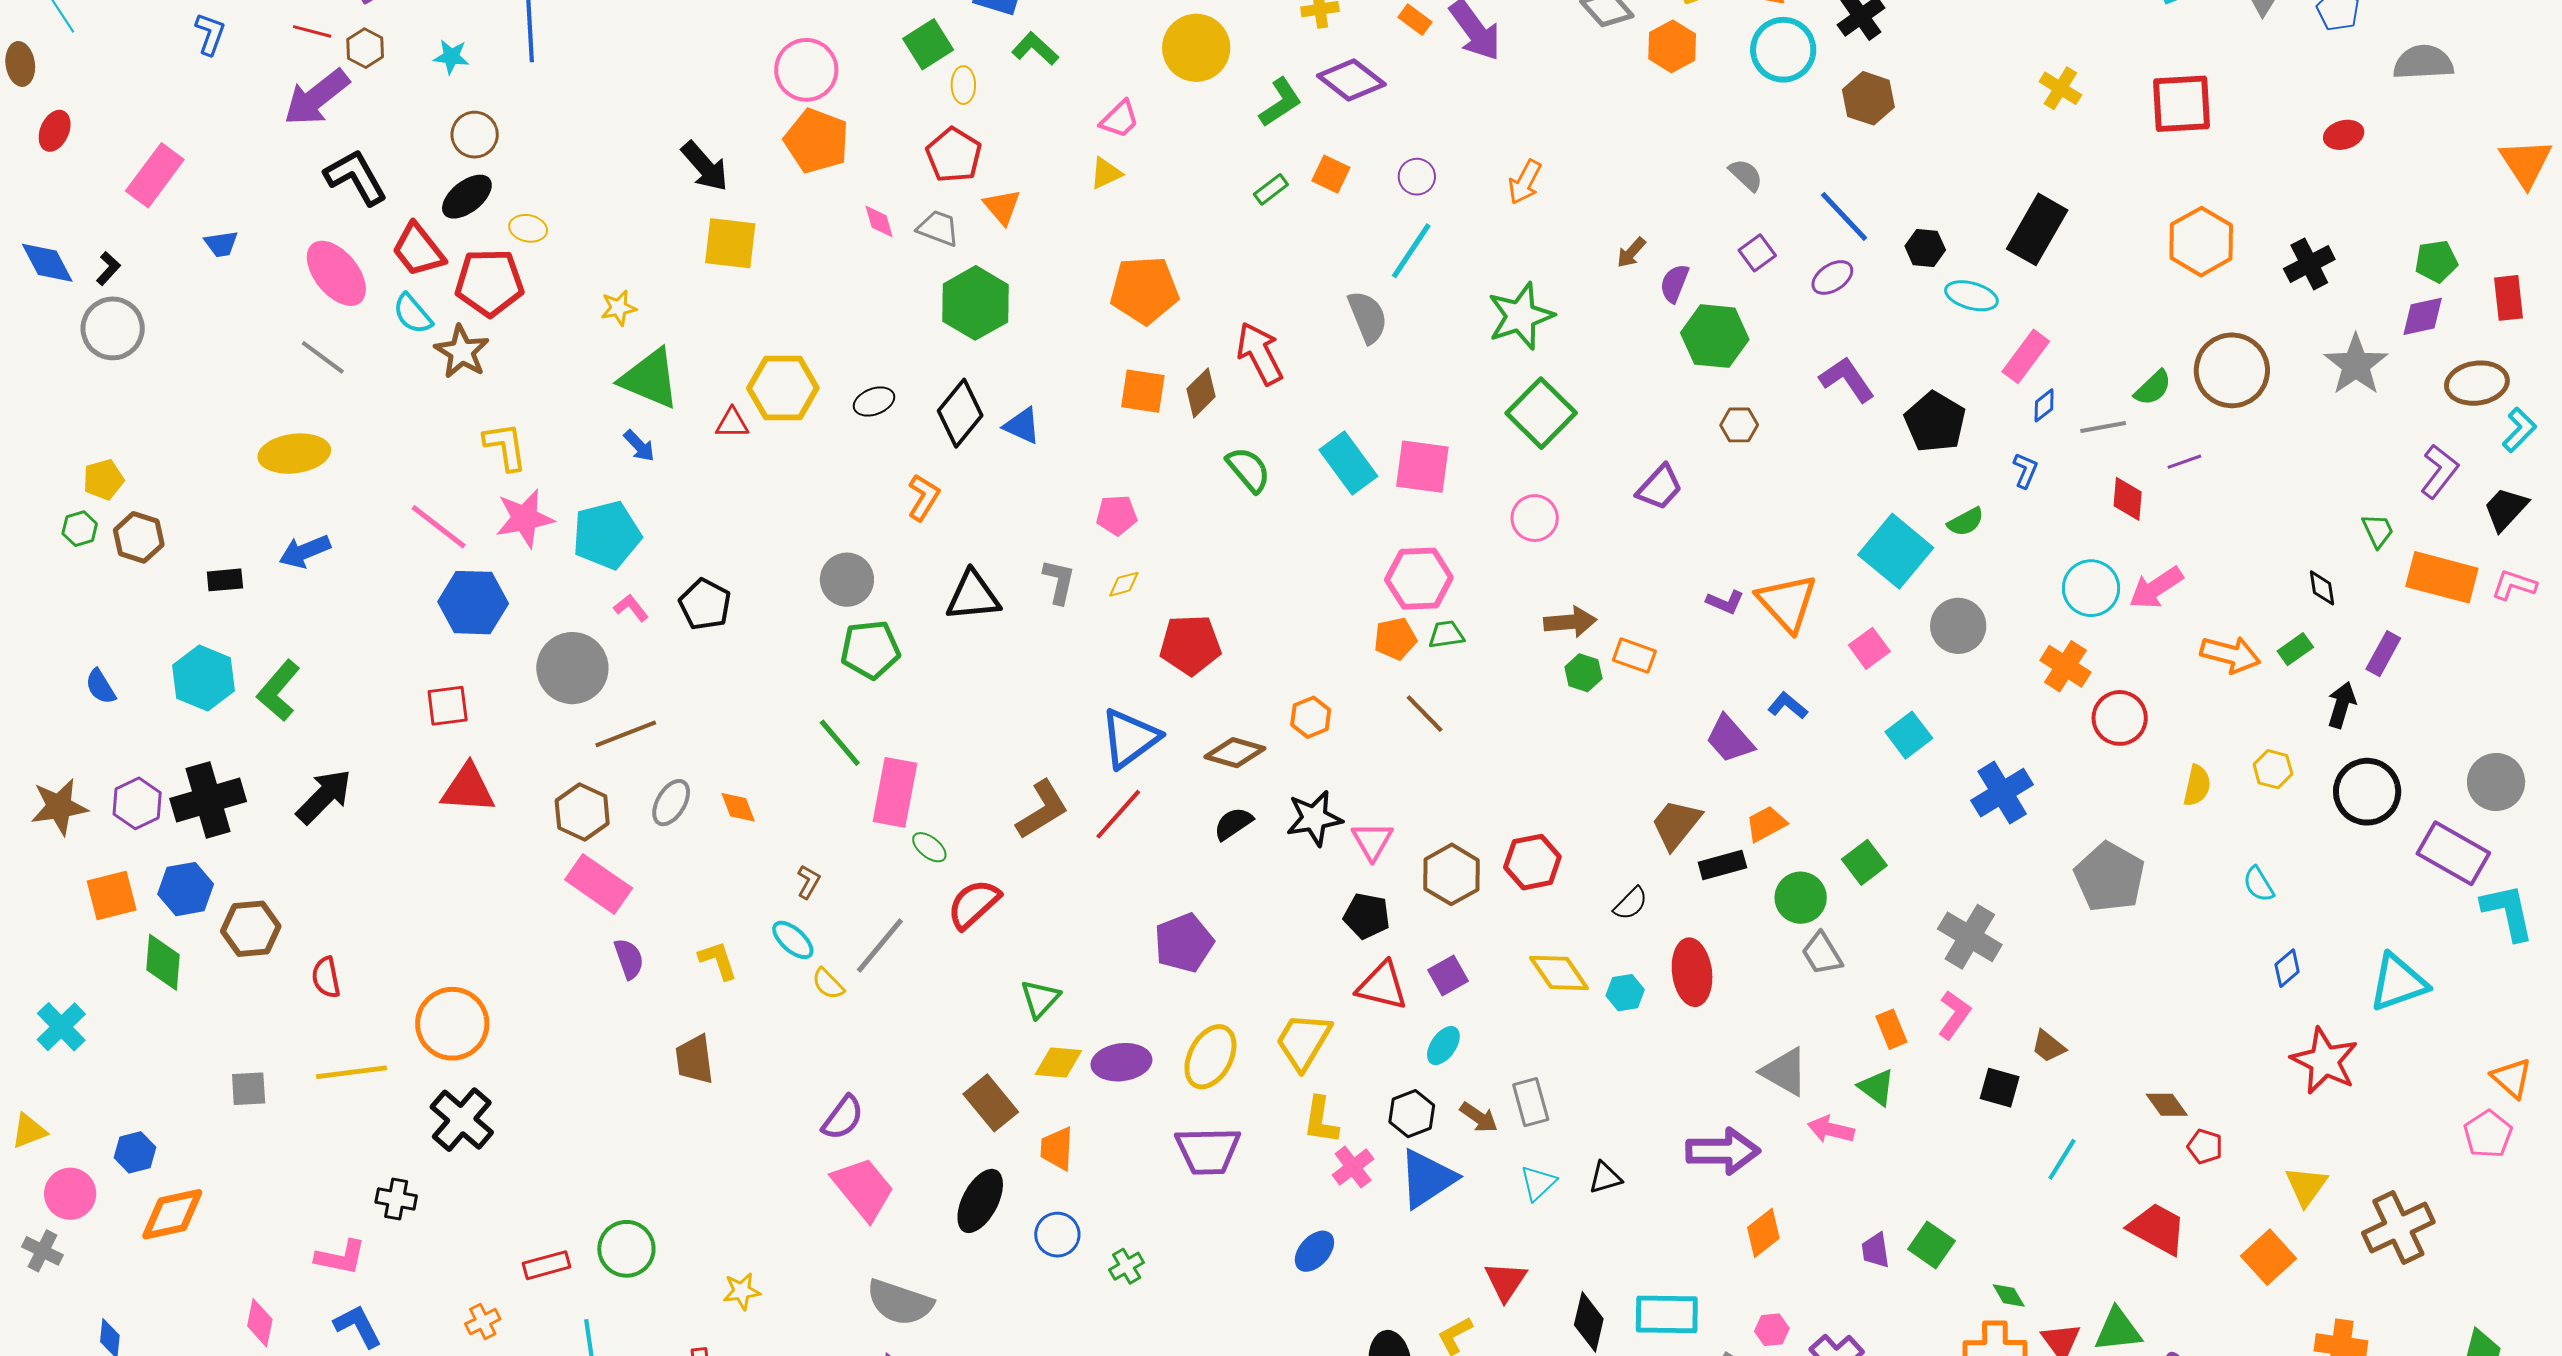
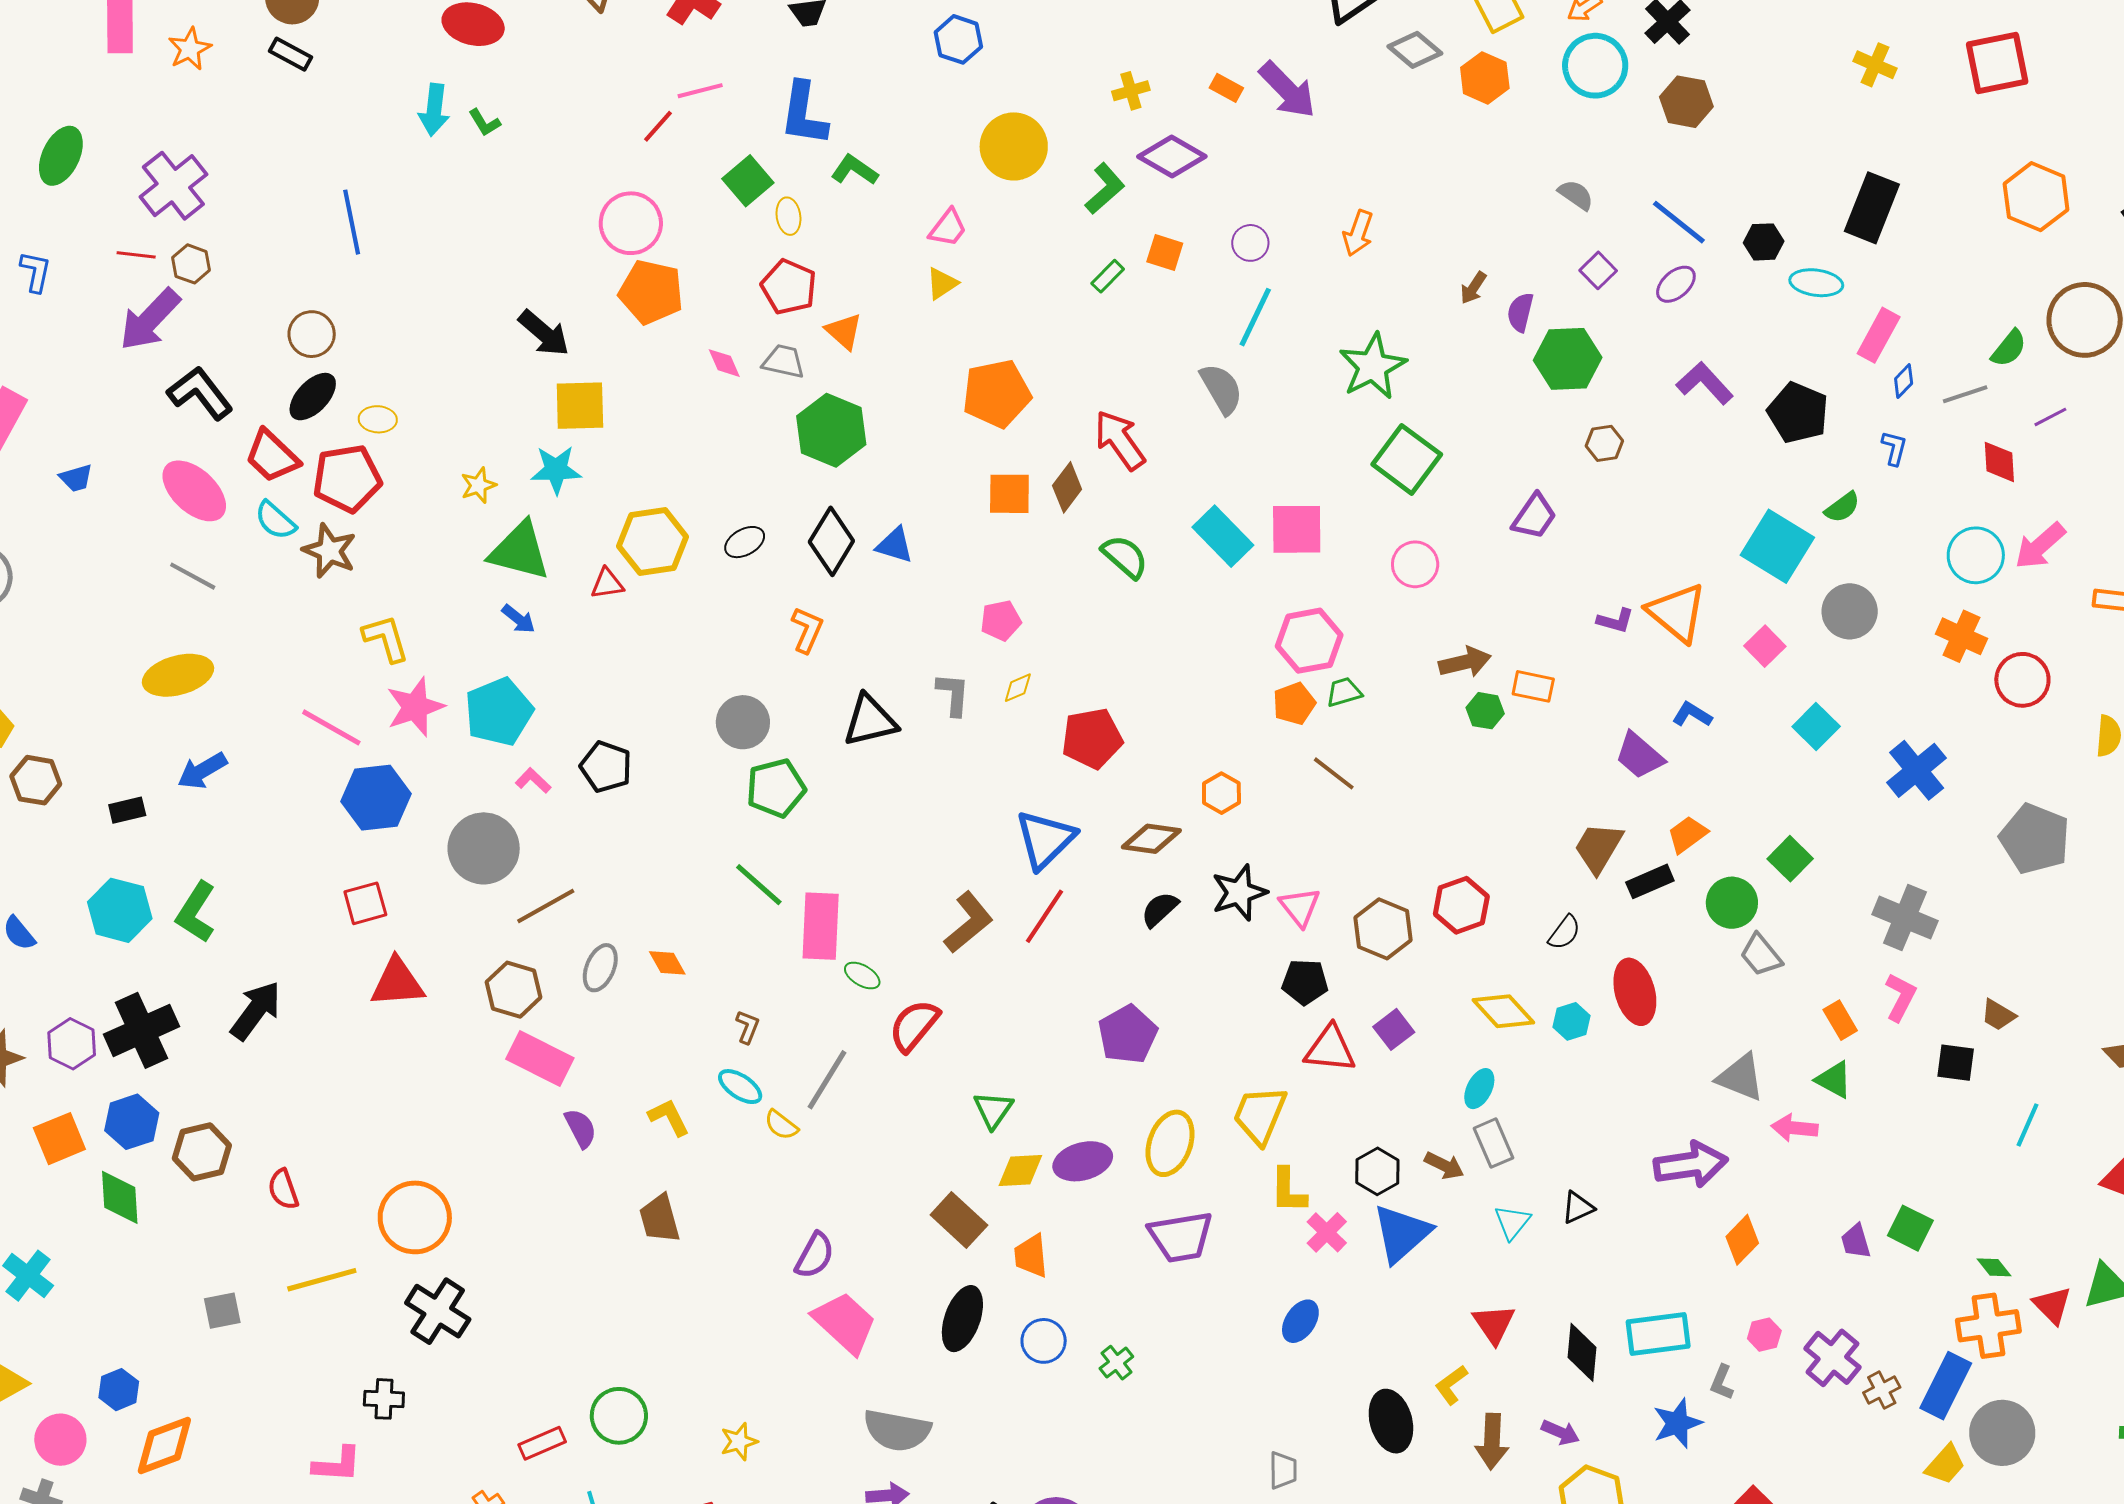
cyan star: (451, 57) -> (556, 470), moved, size x1.4
cyan ellipse: (1443, 1046) -> (1479, 1089), moved

